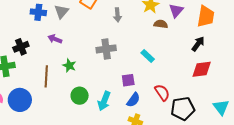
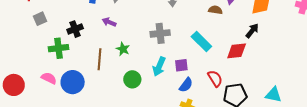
cyan rectangle: (148, 56) -> (201, 42), size x1.5
red diamond: (202, 69) -> (237, 51), moved
cyan arrow: (104, 101) -> (159, 67), moved
cyan triangle: (221, 107) -> (273, 95), turned -42

